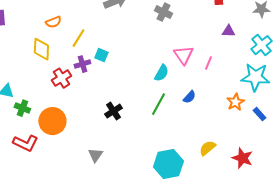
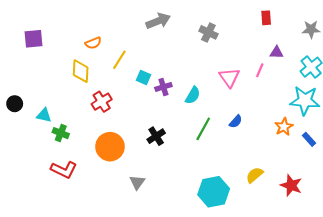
pink line: (208, 63) -> (260, 70), moved
purple cross: (82, 64) -> (163, 87), moved
cyan semicircle: (161, 73) -> (193, 95), moved
orange circle: (52, 121) -> (110, 147), moved

